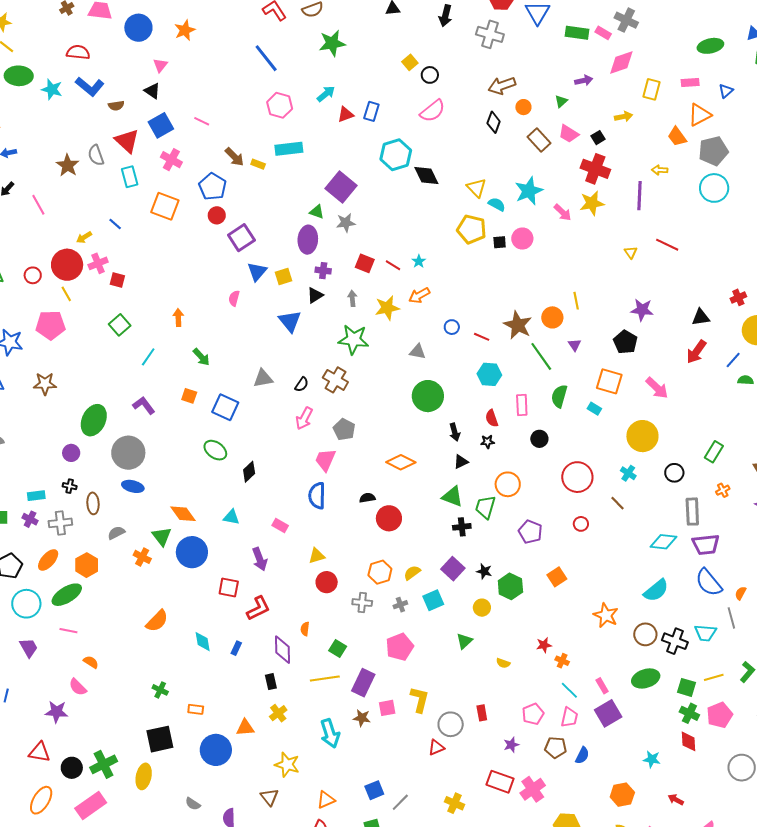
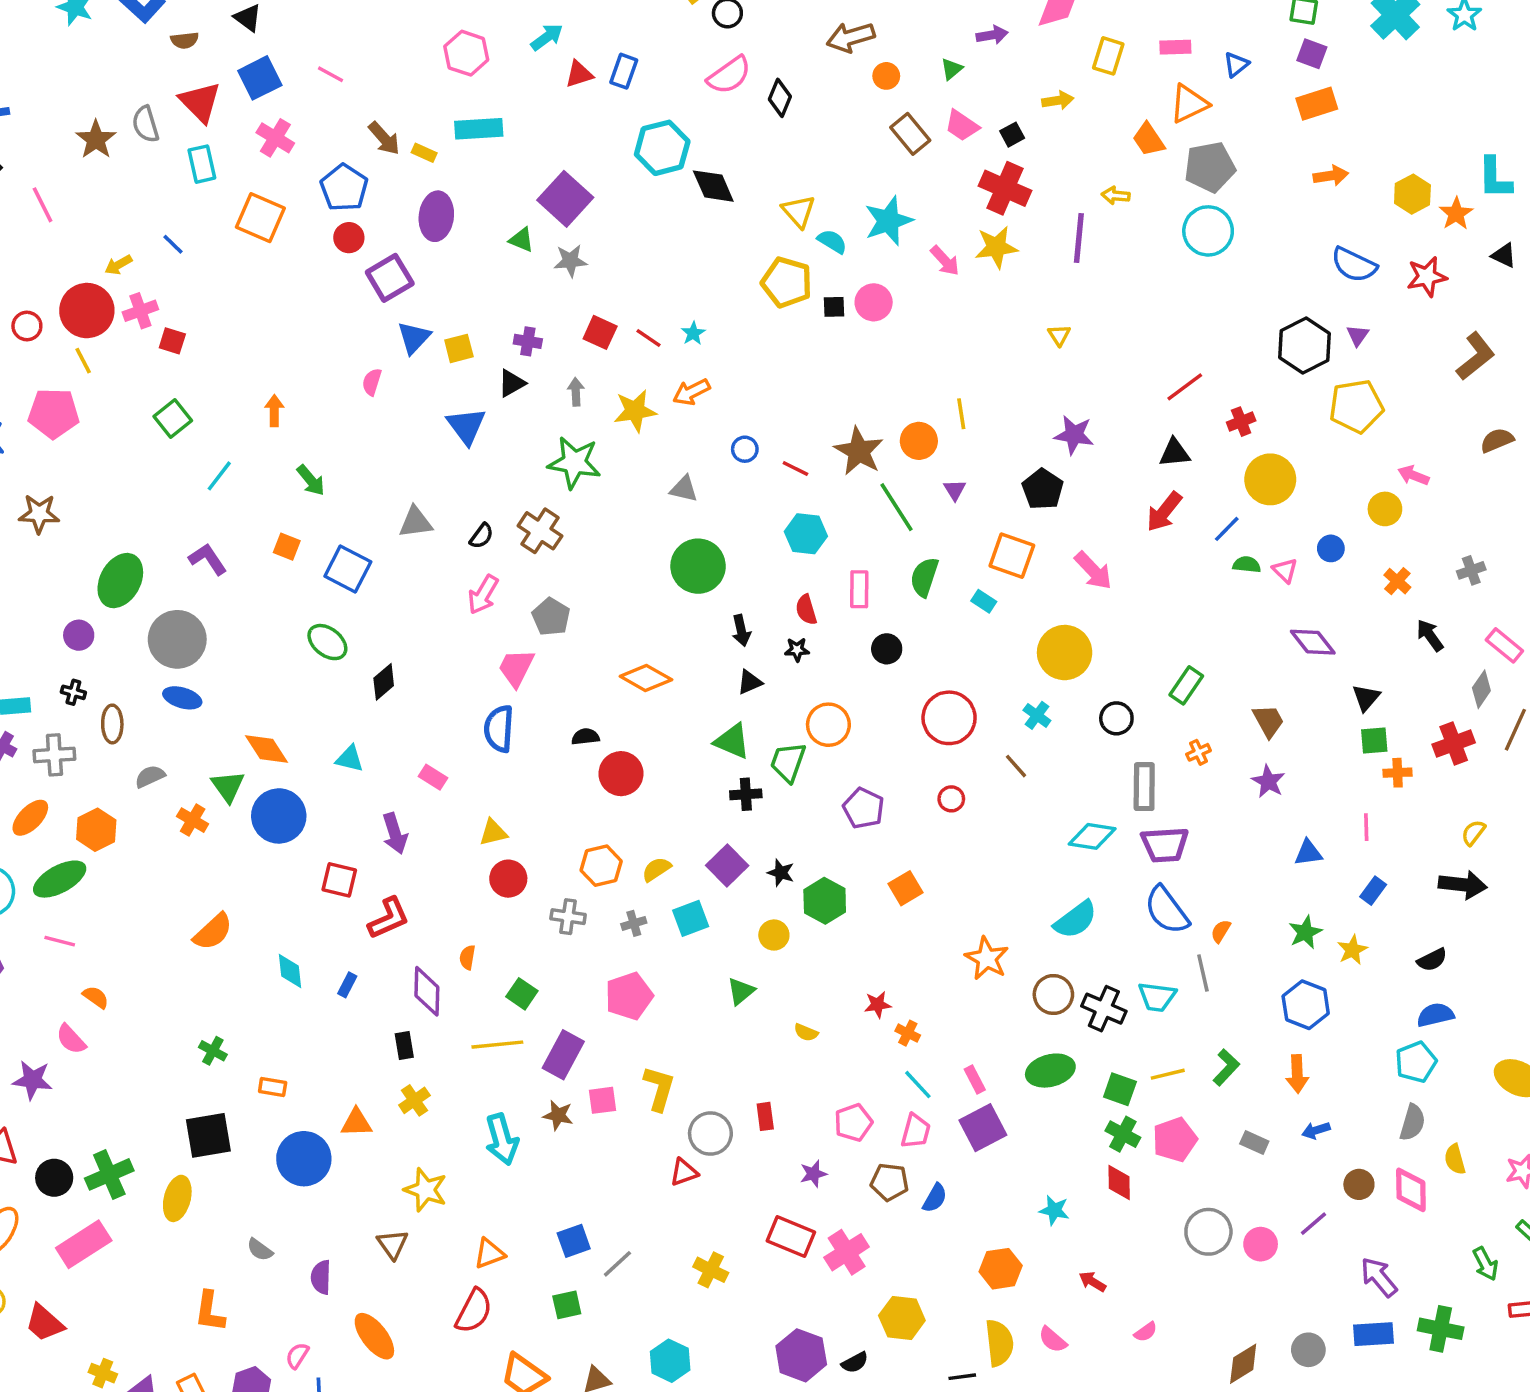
black diamond: (494, 122) -> (780, 98), moved
purple ellipse: (308, 240) -> (436, 216), moved
red line: (667, 245) -> (1185, 387), moved, turned -65

